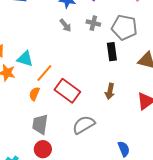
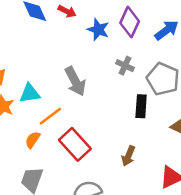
gray arrow: (65, 25) -> (75, 81), moved, size x1.6
cyan triangle: (25, 59) -> (30, 93), turned -36

